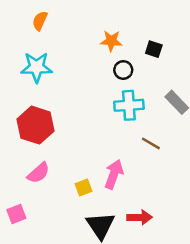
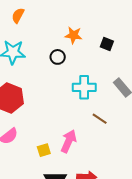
black circle: (123, 70) -> (58, 57), moved

